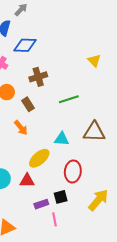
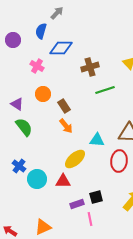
brown cross: (38, 77) -> (90, 67), moved
green line: (69, 99) -> (105, 90), moved
orange arrow: (21, 128) -> (66, 126), moved
red ellipse: (73, 171) -> (119, 161), moved

